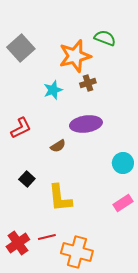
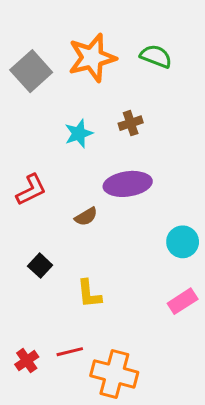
orange star: (75, 56) -> (92, 58), moved
yellow L-shape: (60, 198) -> (89, 294), size x0.7
red cross: (18, 243) -> (27, 361), size x0.7

